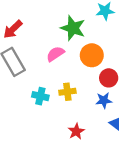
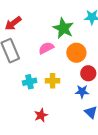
cyan cross: (40, 96) -> (30, 82), turned -32
red star: (76, 131) -> (41, 115), moved

